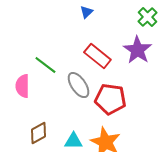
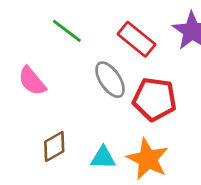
green line: (45, 65) -> (67, 31), moved
pink semicircle: (22, 86) -> (32, 81), turned -40

